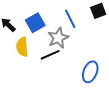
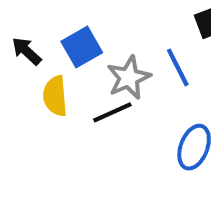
blue line: (70, 19) -> (178, 67), moved

